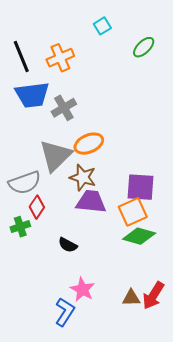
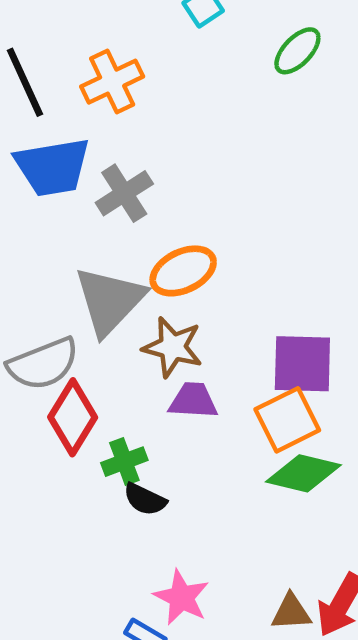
purple trapezoid: (91, 202) -> (193, 401), size x0.7
red diamond: (37, 207) -> (73, 417), size x1.4
green cross: (20, 227) -> (124, 462), moved

